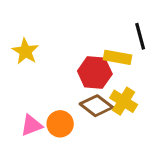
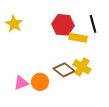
yellow star: (25, 51) -> (14, 24), moved
red hexagon: (95, 72) -> (63, 25), moved

